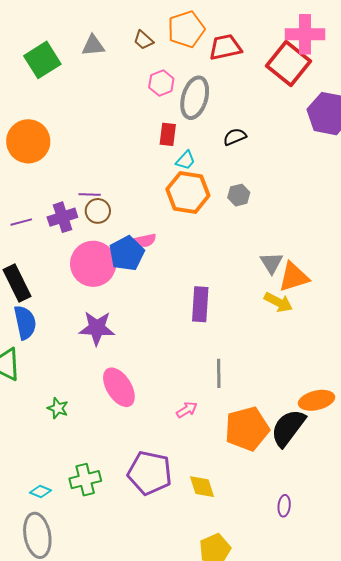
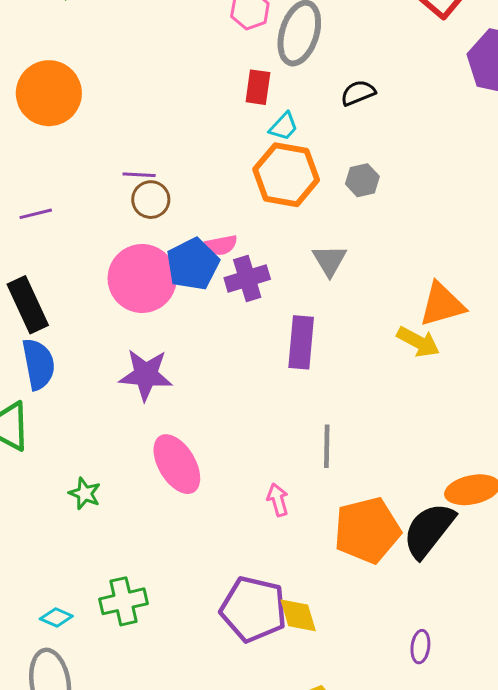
purple cross: (62, 217) -> (247, 279), moved
gray triangle: (271, 263) -> (330, 260), moved
pink arrow: (187, 410) -> (278, 500), turned -75
purple pentagon: (150, 473) -> (254, 609), moved

